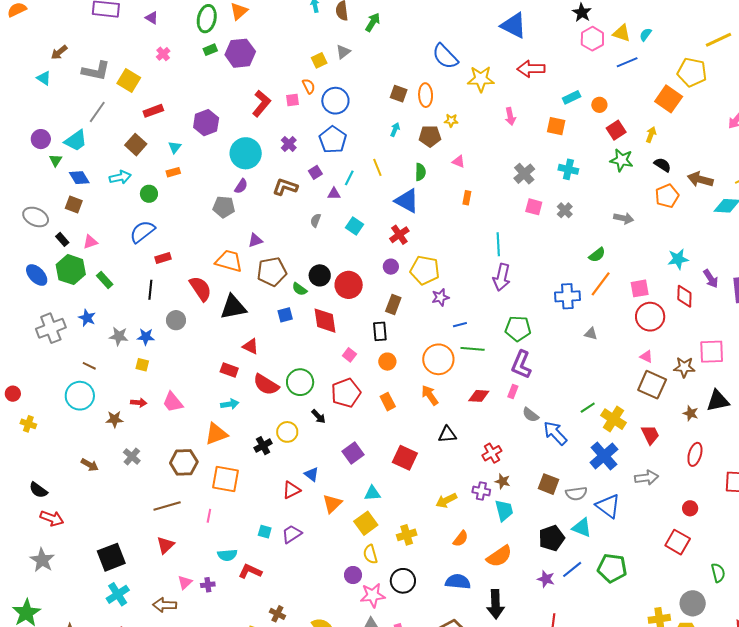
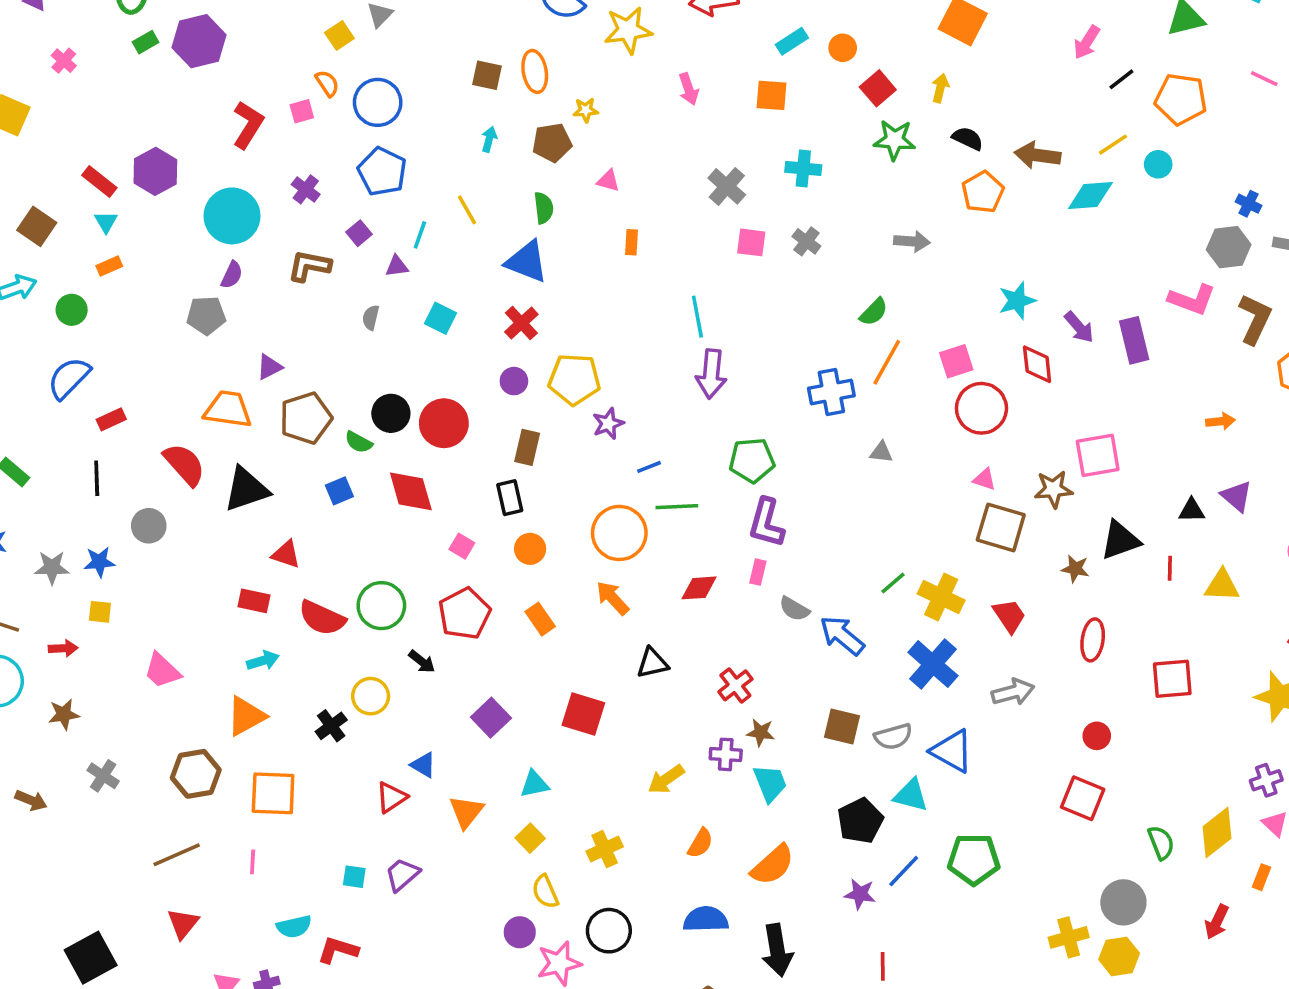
red rectangle: (153, 111) -> (99, 182), moved, turned 66
red arrow: (139, 403) -> (63, 648), moved
yellow square: (366, 523) -> (530, 838), size x0.7

